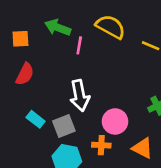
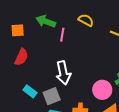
yellow semicircle: (111, 27) -> (86, 20), size x0.7
pink circle: (115, 121) -> (102, 90), moved

